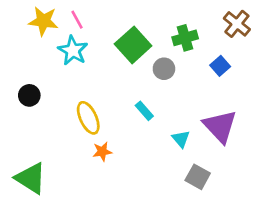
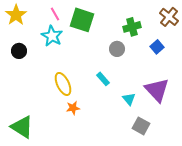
yellow star: (43, 21) -> (16, 15), moved, turned 30
green square: (133, 45) -> (82, 20), moved, turned -30
black circle: (29, 95) -> (19, 51), moved

